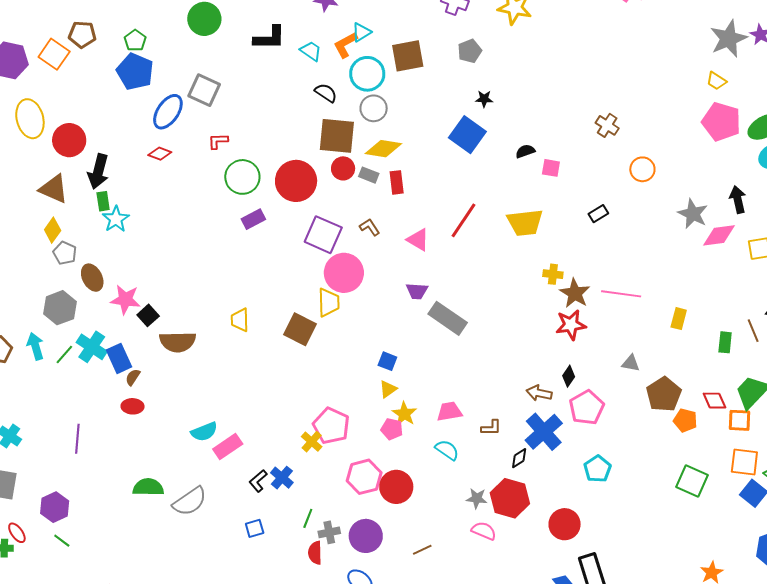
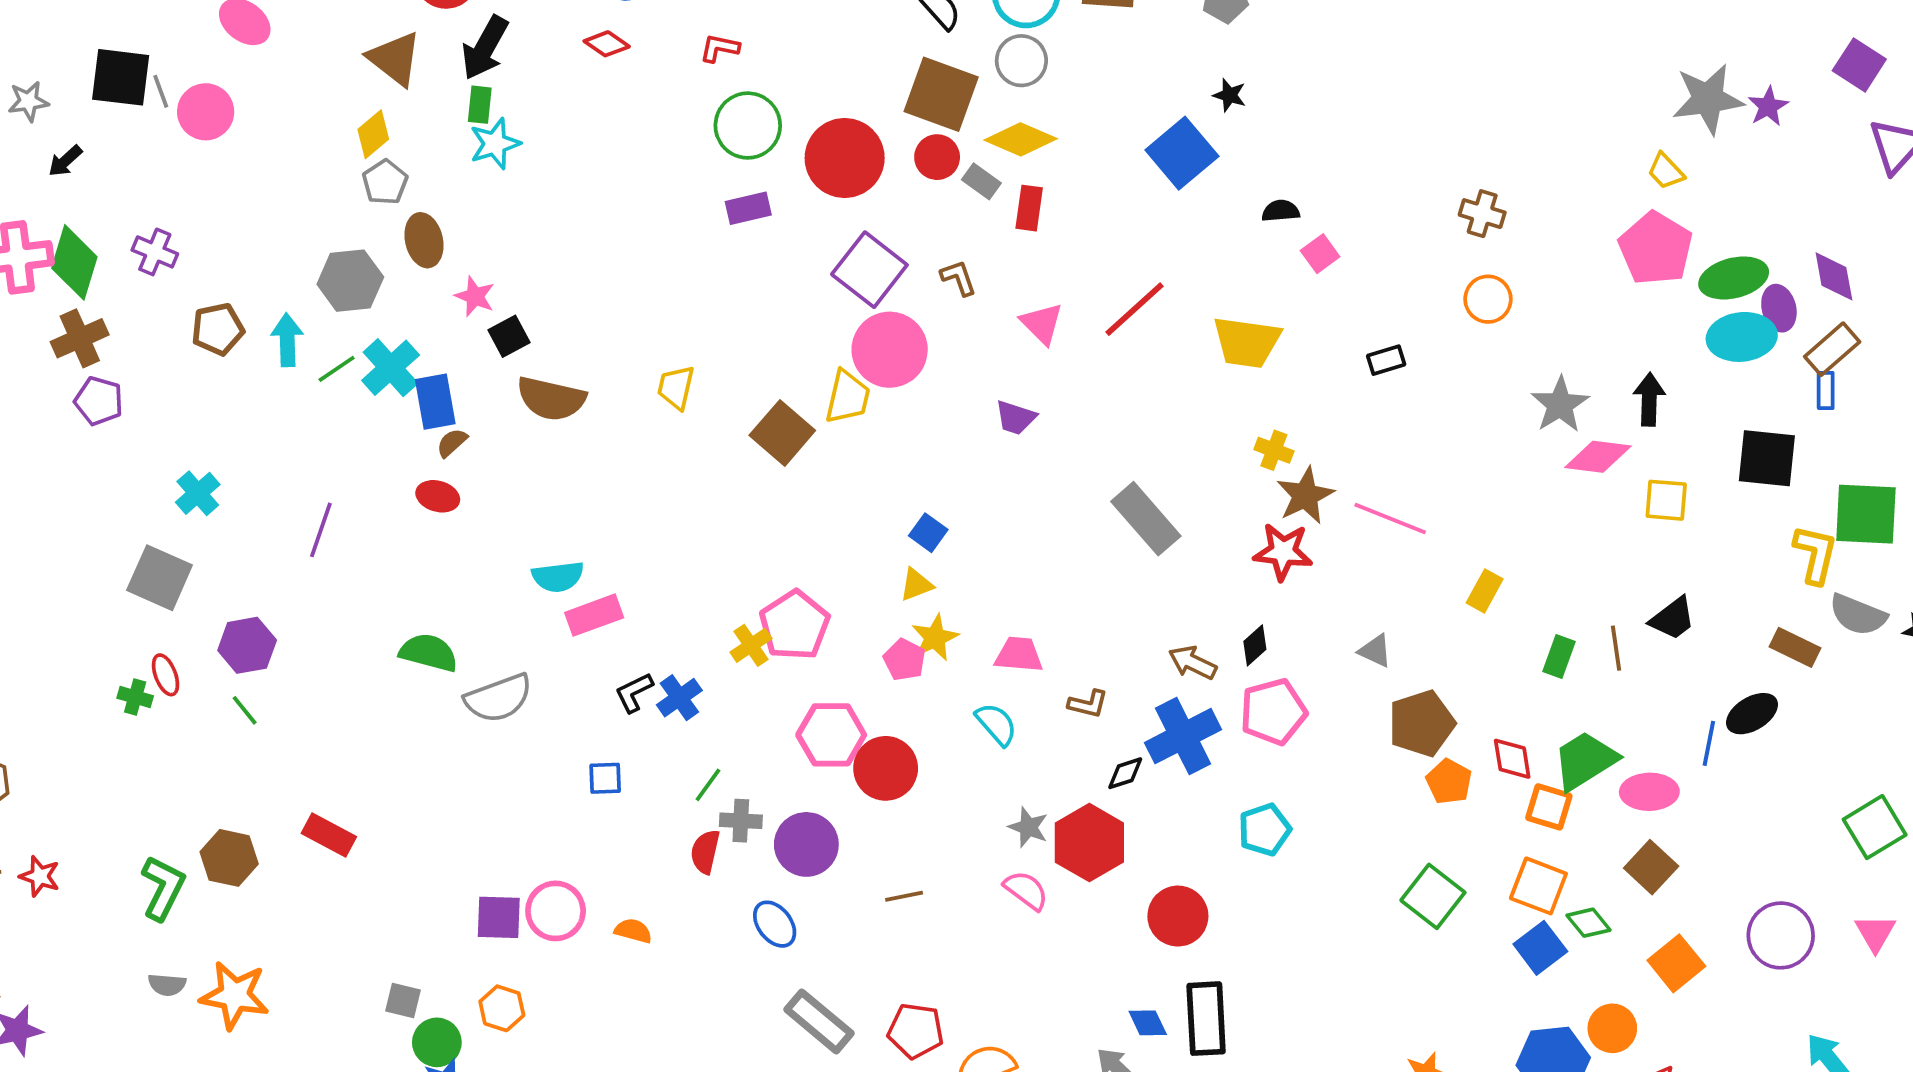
brown cross: (607, 125) -> (1482, 214), moved, turned -30
pink square: (551, 168) -> (1320, 254), turned 30
pink star: (125, 300) -> (475, 296), size x0.7
gray rectangle: (448, 318) -> (1146, 519), moved

